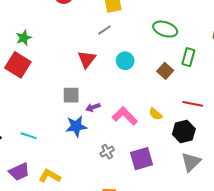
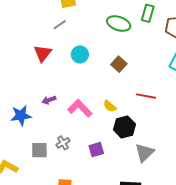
green rectangle: (188, 57) -> (148, 13), moved
gray square: (71, 95) -> (39, 150), moved
blue star: (76, 126) -> (21, 116), moved
black hexagon: (184, 132) -> (124, 127), moved
purple square: (141, 159) -> (96, 150), size x0.7

